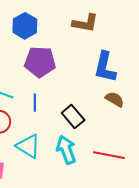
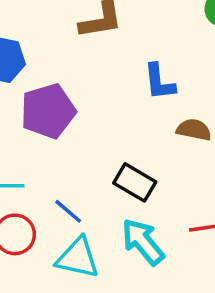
blue L-shape: (105, 67) -> (159, 82), size x0.7
blue line: (35, 103) -> (68, 211), moved, turned -30

